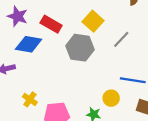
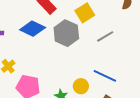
blue diamond: (29, 44) -> (33, 29), moved

